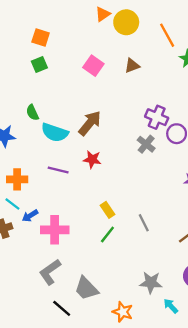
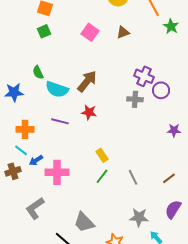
gray cross: (146, 144) -> (135, 99), turned -35
gray line: (144, 223) -> (133, 177), moved
gray L-shape: (50, 272) -> (35, 208), moved

